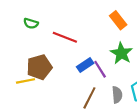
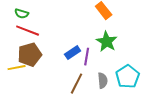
red line: (65, 37) -> (28, 31), moved
purple line: (100, 69) -> (87, 57), turned 42

